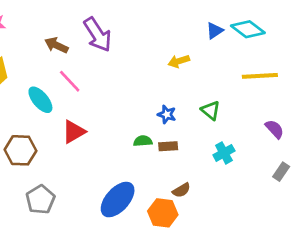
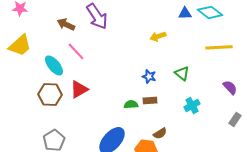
blue triangle: (215, 31) -> (185, 13), turned 32
green semicircle: (143, 141) -> (131, 104), moved
brown hexagon: (20, 150) -> (50, 94), moved

